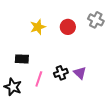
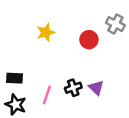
red circle: (68, 27) -> (89, 40), moved
black rectangle: (22, 59) -> (14, 78), moved

